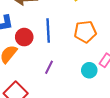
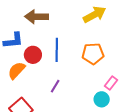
cyan circle: (89, 70) -> (102, 99), moved

